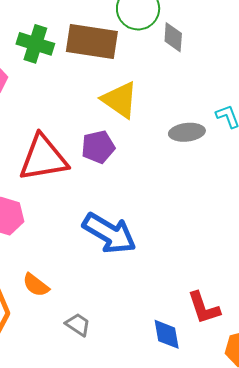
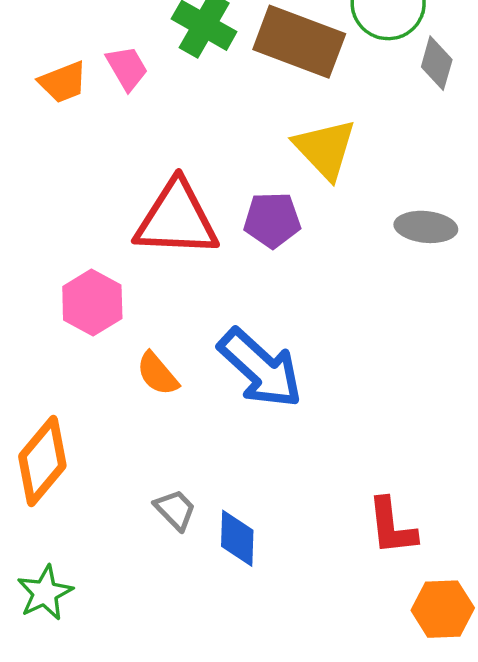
orange semicircle: (36, 285) -> (157, 374), moved
blue diamond: (167, 334) -> (237, 538), moved

